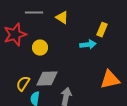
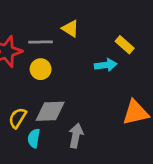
gray line: (34, 13) -> (41, 42), moved
yellow rectangle: (102, 30) -> (125, 45), turned -72

